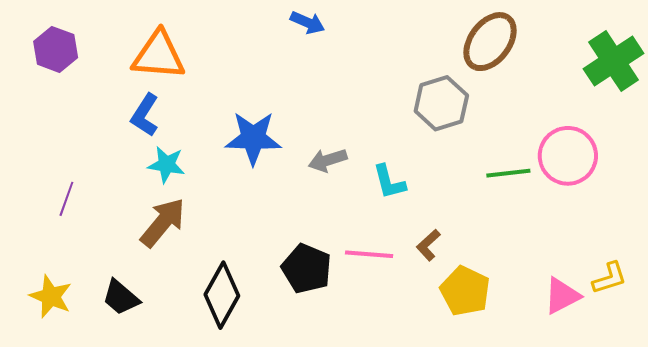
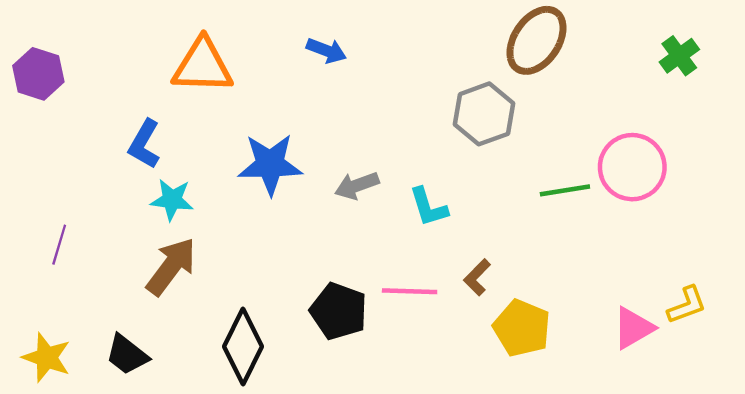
blue arrow: (307, 23) -> (326, 51), moved
orange triangle: (159, 55) -> (203, 66), moved
green cross: (614, 61) -> (679, 56), size x0.6

